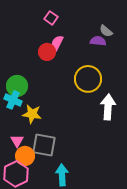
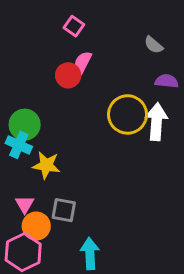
purple semicircle: (98, 41) -> (167, 81), moved
white arrow: (108, 107) -> (156, 122), moved
gray square: (44, 145) -> (64, 210), size x0.7

